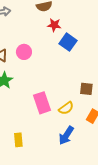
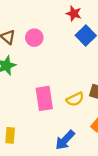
yellow semicircle: (66, 108) -> (75, 99), moved

